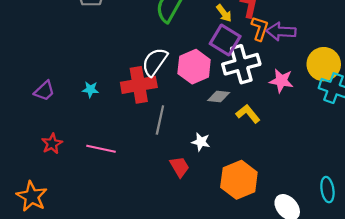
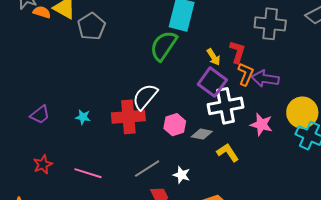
pink hexagon: (194, 67) -> (175, 125), moved, size x0.7
gray line: (160, 120) -> (147, 169), moved, turned 40

